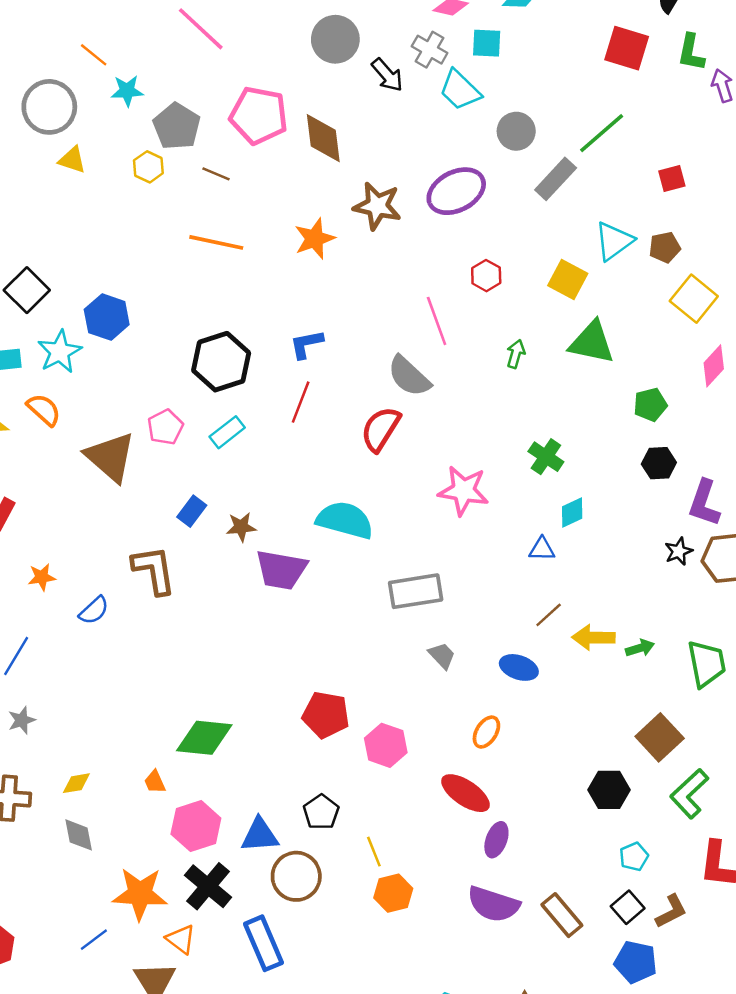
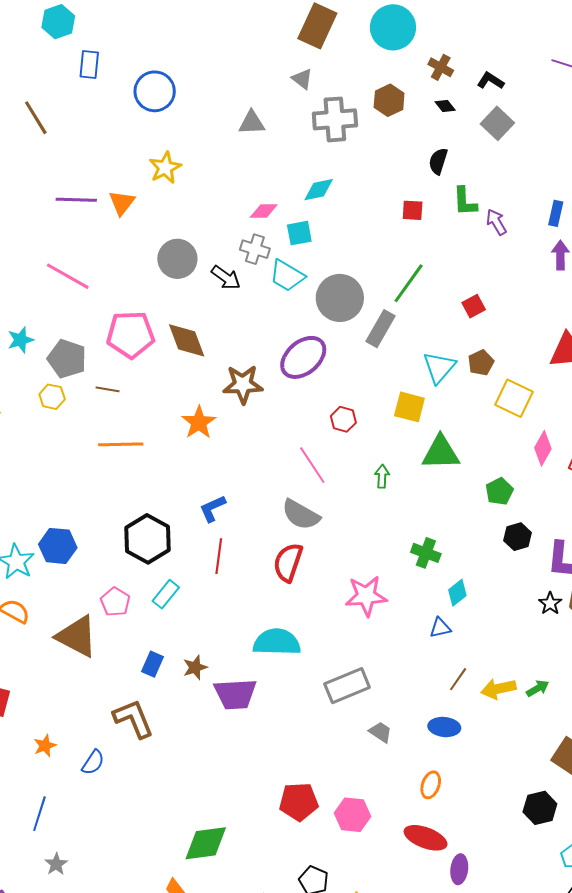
red square: (627, 48) -> (413, 210), size x0.6
gray circle: (516, 131) -> (340, 298), size x1.5
blue hexagon: (107, 317) -> (58, 546), moved

